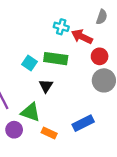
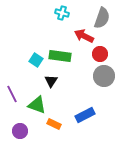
gray semicircle: (102, 17) -> (102, 18), size x1.5
cyan cross: (61, 27) -> (62, 13), moved
purple circle: (14, 130) -> (20, 131), moved

